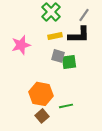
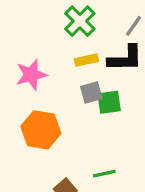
gray square: (58, 56) -> (91, 93), turned -32
orange hexagon: (41, 94) -> (41, 130), moved

